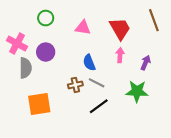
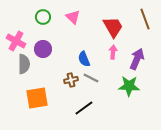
pink triangle: (83, 28) -> (73, 17), moved, turned 35
purple arrow: (145, 63) -> (137, 59), size x1.5
black line: (99, 106) -> (84, 108), moved

